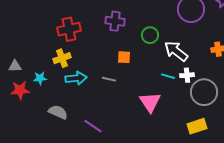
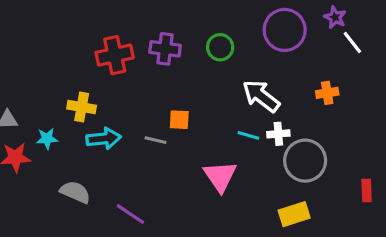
red cross: (69, 29) -> (115, 55), moved
green circle: (150, 35) -> (220, 47), moved
orange square: (124, 57) -> (179, 120), moved
yellow cross: (62, 58) -> (82, 107), turned 30

